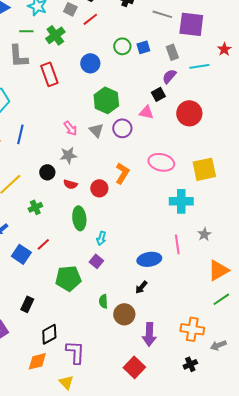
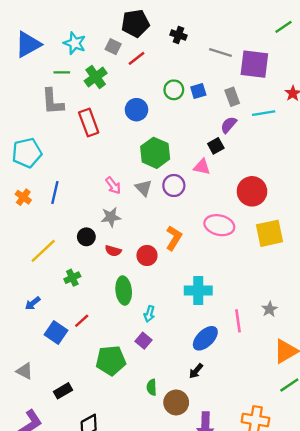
red circle: (189, 113) -> (252, 191), moved
cyan cross: (181, 201) -> (198, 290), moved
blue ellipse: (149, 259) -> (205, 338), turned -35
black rectangle: (27, 304) -> (63, 391), turned 35

